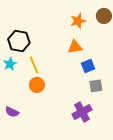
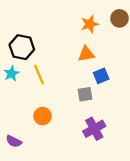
orange circle: (37, 85) -> (43, 116), moved
gray square: (96, 86) -> (85, 94), moved
purple semicircle: (12, 112) -> (14, 141), moved

